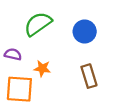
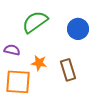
brown rectangle: (89, 76) -> (68, 70), moved

